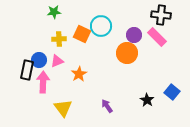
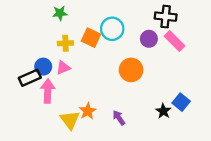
black cross: (161, 15) -> (166, 17), moved
orange circle: (127, 53) -> (131, 70), moved
black rectangle: (27, 70) -> (30, 78), turned 54
orange star: (79, 74) -> (88, 111), moved
blue square: (172, 92) -> (181, 102), moved

